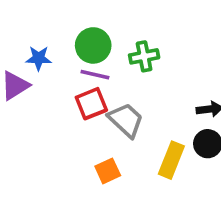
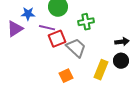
green cross: (144, 56) -> (86, 22), moved
purple line: (95, 75) -> (47, 28), moved

